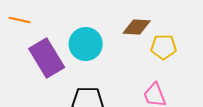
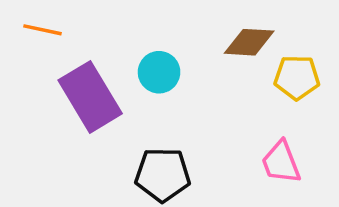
cyan circle: (86, 44) -> (159, 72), size x0.7

